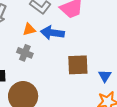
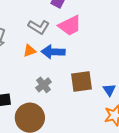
gray cross: (25, 53) -> (44, 85), moved, turned 35

